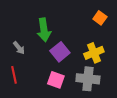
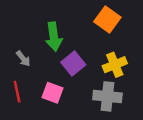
orange square: (100, 18) -> (107, 20), moved, size x1.5
pink square: (56, 80) -> (52, 93), moved

